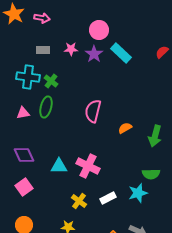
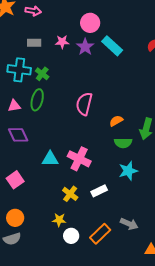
purple diamond: (24, 155) -> (18, 135), moved
green semicircle: (151, 174) -> (123, 143), moved
cyan star: (138, 193) -> (128, 171), moved

